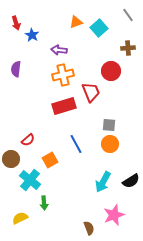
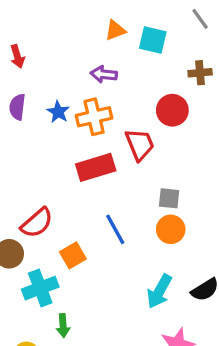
red arrow: (16, 23) -> (17, 56), moved
cyan square: (99, 28) -> (153, 40), turned -36
blue star: (32, 35) -> (58, 112), moved
purple arrow: (59, 50) -> (104, 74), moved
red semicircle: (28, 140) -> (37, 223), size x1.5
cyan cross: (30, 180) -> (40, 288), turned 30

